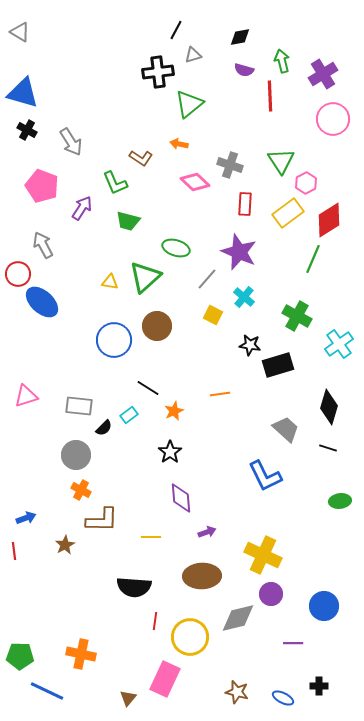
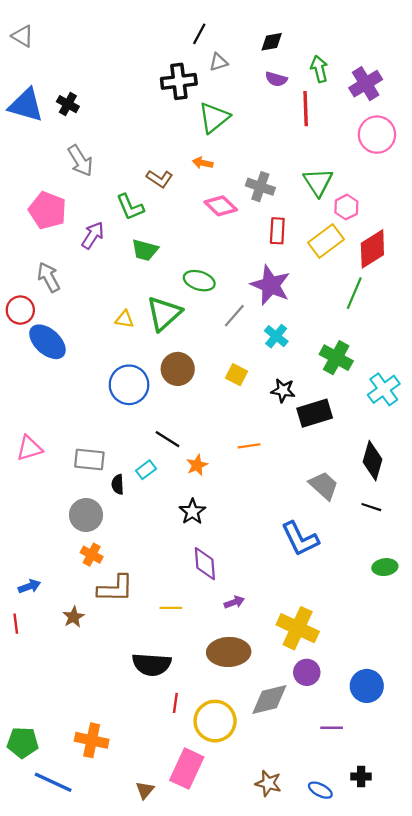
black cross: (27, 130) -> (68, 104), moved
yellow square: (213, 315) -> (237, 375), moved
black semicircle: (104, 428) -> (118, 484), turned 132

